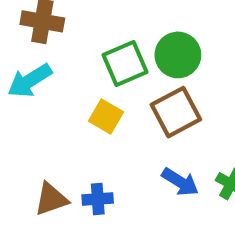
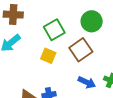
green circle: (178, 55) -> (92, 21), moved

